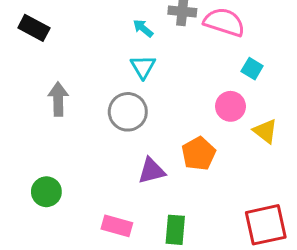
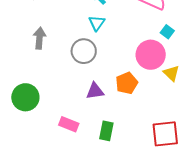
pink circle: (230, 106) -> (151, 55), size x1.5
green circle: (46, 192) -> (25, 97), size x1.4

